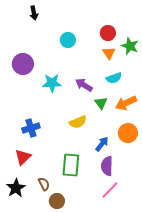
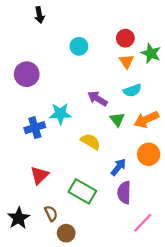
cyan star: (52, 83) -> (60, 114), moved
yellow semicircle: (78, 122) -> (91, 141), turned -126
blue cross: (31, 128) -> (35, 128), moved
red triangle: (23, 157) -> (39, 175), moved
green rectangle: (71, 165) -> (82, 191), turned -65
pink line: (110, 190) -> (143, 223), moved

